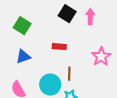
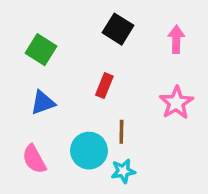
pink arrow: (90, 17) -> (176, 39), moved
red rectangle: (59, 47) -> (104, 86), turned -72

